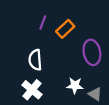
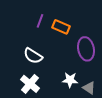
orange rectangle: (65, 29) -> (61, 27), turned 66
white semicircle: (35, 60) -> (33, 56), turned -54

